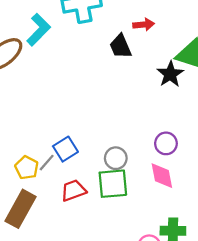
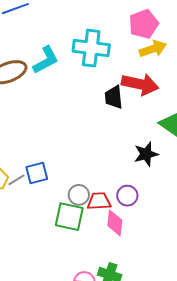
red arrow: (144, 25) -> (140, 84), size x1.8
black star: (170, 74) -> (146, 154), moved
red trapezoid: (73, 190) -> (99, 201), moved

